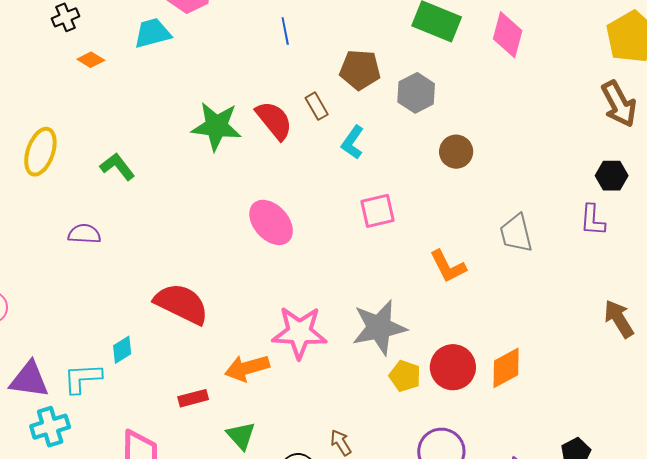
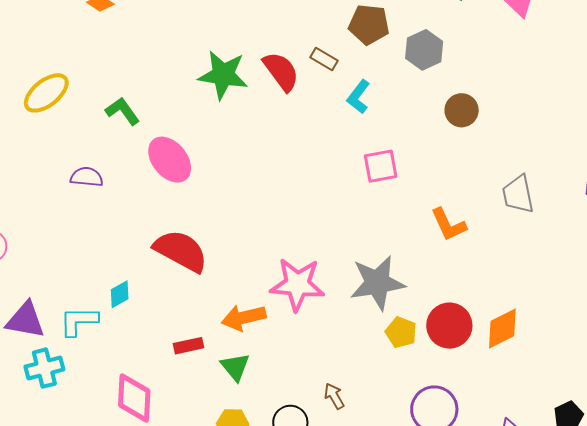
brown rectangle: (317, 106) -> (324, 59), turned -32
yellow ellipse: (40, 152) -> (46, 93), turned 30
pink ellipse: (271, 222) -> (170, 160), moved
green triangle: (241, 436) -> (235, 367), moved

